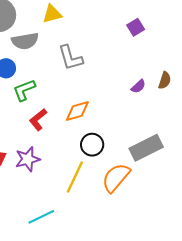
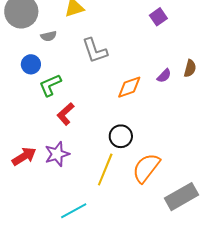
gray semicircle: (25, 41) -> (49, 36), size x0.6
orange diamond: (77, 111) -> (129, 87), moved
gray rectangle: (146, 148) -> (182, 197), moved

